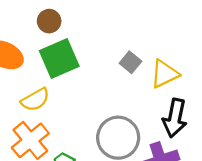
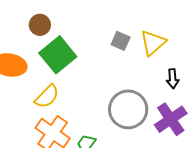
black arrow: (175, 118) -> (173, 79), size x0.6

